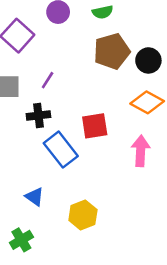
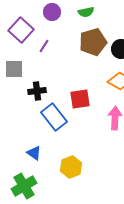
purple line: (48, 80) -> (44, 46), moved
green cross: (21, 240) -> (24, 186), size x1.4

